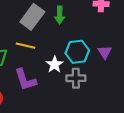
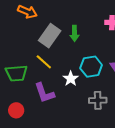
yellow line: (25, 46) -> (44, 62), turned 30
gray cross: (76, 78) -> (98, 100), moved

